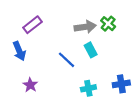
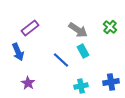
green cross: (108, 24) -> (110, 27), moved
gray arrow: (85, 27) -> (78, 30), turned 42

